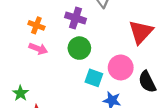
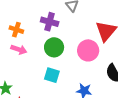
pink circle: (121, 67) -> (88, 50), moved
cyan square: (94, 78) -> (52, 75), moved

